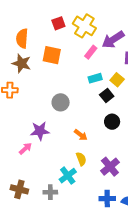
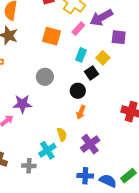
orange square: (52, 55) -> (52, 36), moved
cyan rectangle: (95, 78) -> (81, 55), turned -56
black circle: (112, 122) -> (78, 91), moved
orange arrow: (81, 135) -> (81, 112), moved, turned 72

